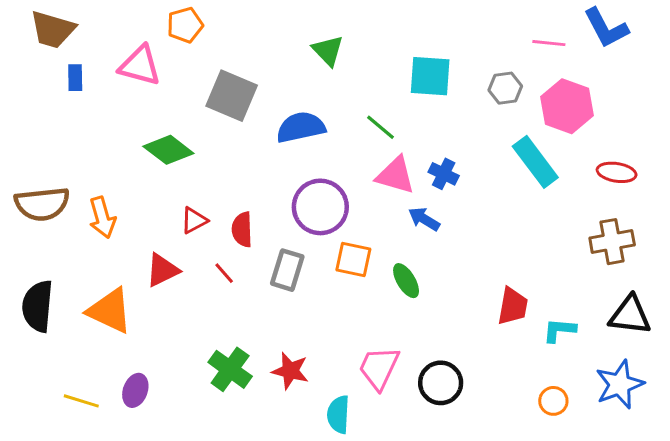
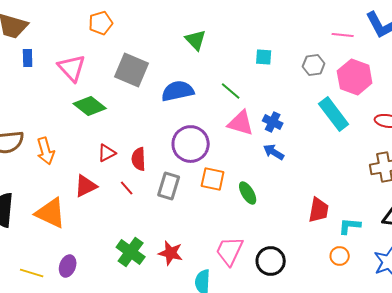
pink triangle: (140, 66) -> (72, 68), moved, turned 32
cyan square: (430, 76) -> (264, 57), size x0.6
blue arrow: (424, 219) -> (274, 152), moved
orange circle: (553, 401) -> (340, 256), moved

